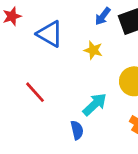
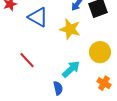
yellow star: (93, 50) -> (70, 29), size x1.5

